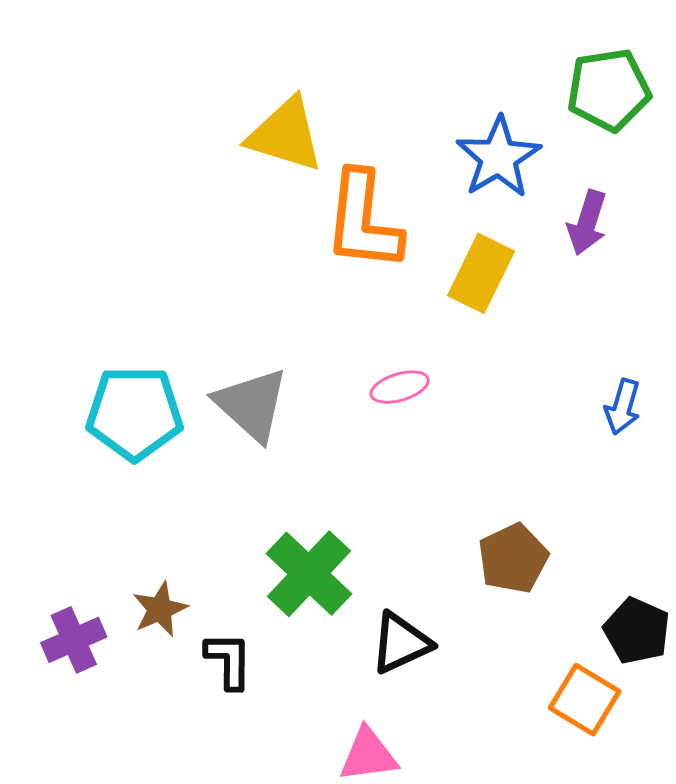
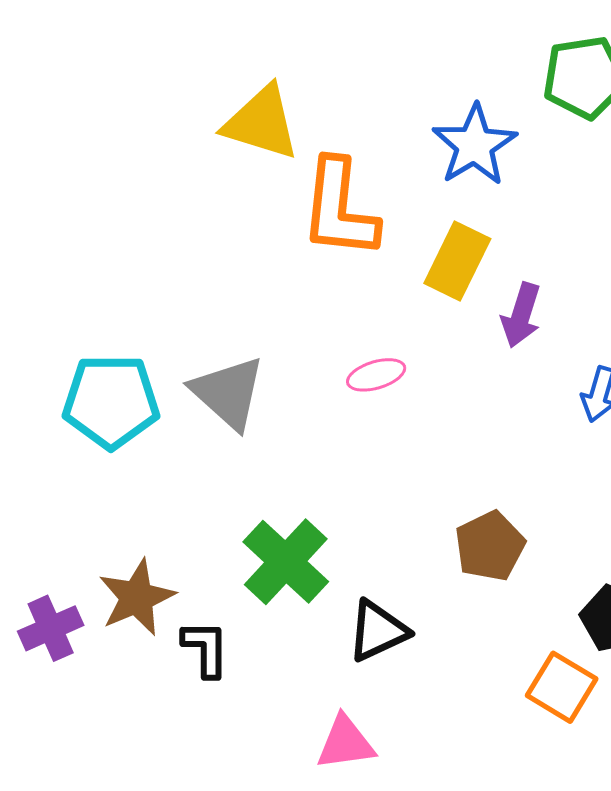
purple arrow: (587, 223) -> (521, 315), moved
brown star: (160, 609) -> (137, 597), size x1.4

